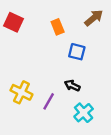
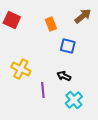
yellow cross: (21, 92) -> (21, 69), moved
purple line: (49, 101) -> (43, 90), turned -35

